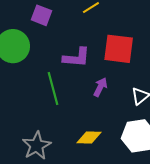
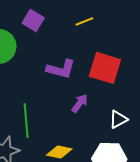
green line: (53, 88) -> (26, 121), moved

